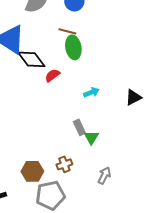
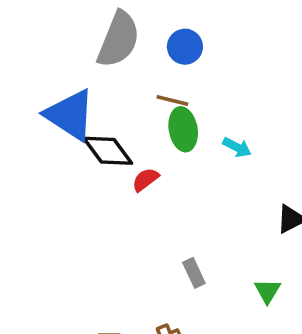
cyan arrow: (91, 92) -> (237, 147), moved, turned 49
green triangle: (91, 137) -> (268, 291), moved

